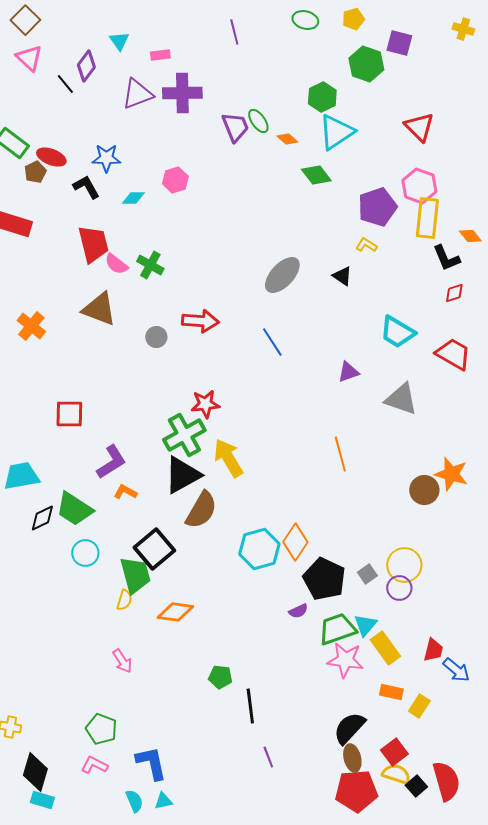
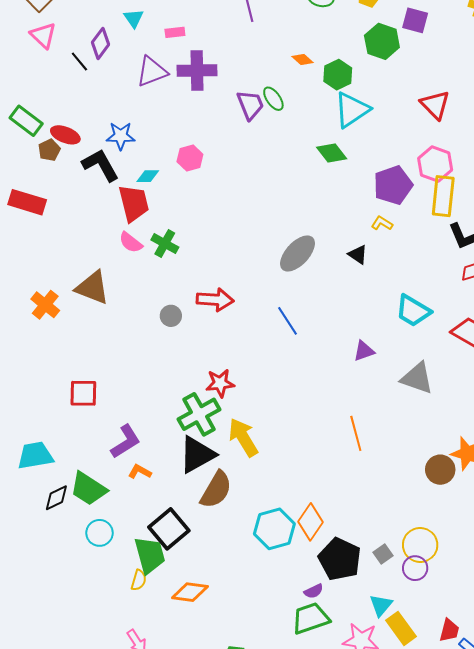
orange diamond: (287, 139) -> (303, 60), moved
black L-shape: (86, 187) -> (101, 165), size x1.4
red trapezoid: (93, 244) -> (134, 203), moved
brown triangle: (99, 309) -> (92, 288), moved
green trapezoid: (337, 629) -> (311, 618), moved

